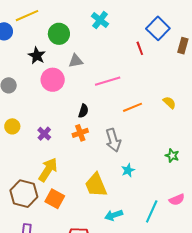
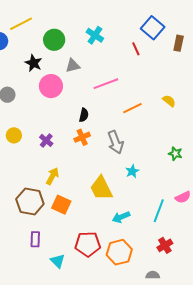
cyan cross: (100, 20) -> (95, 35), moved
yellow arrow: (48, 170) -> (52, 176), size x0.7

